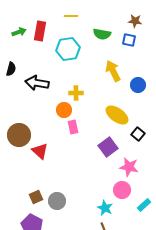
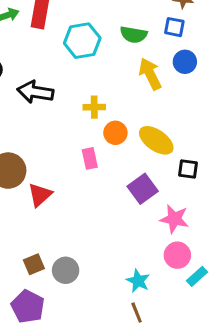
green semicircle: (102, 34) -> (134, 35), moved
blue circle: (138, 85) -> (185, 62), moved
orange circle: (64, 110) -> (115, 133), moved
black square: (138, 134) -> (188, 169), turned -32
red triangle: (40, 151) -> (40, 195), turned 36
pink circle: (122, 190) -> (177, 255), moved

